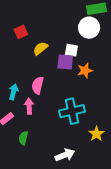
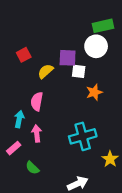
purple square: (65, 62) -> (68, 58), moved
pink semicircle: (38, 85) -> (37, 101), moved
green semicircle: (23, 138) -> (32, 168), turned -56

